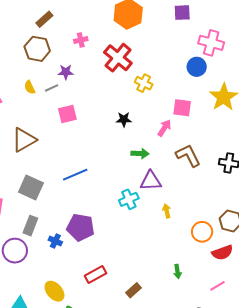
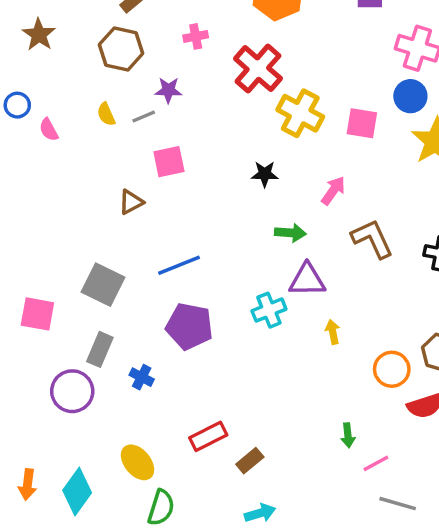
blue circle: (197, 67) -> (410, 96), moved
yellow cross: (144, 83) -> (300, 113), size x1.5
pink square: (182, 108) -> (362, 123), moved
brown triangle: (24, 140) -> (131, 202), moved, size x0.6
purple pentagon: (81, 227) -> (189, 326), moved
pink line: (217, 286) -> (376, 463), moved
brown rectangle: (134, 290) -> (250, 461), moved

